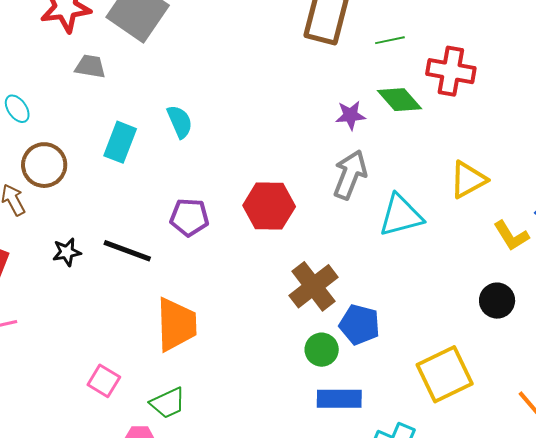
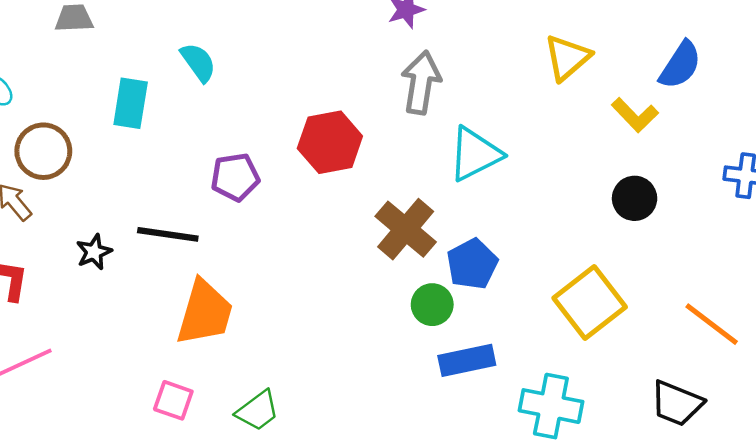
cyan triangle: (401, 215) -> (475, 154), moved
orange trapezoid: (176, 325) -> (205, 313), moved, turned 30
blue pentagon: (360, 325) -> (472, 264), turned -30

